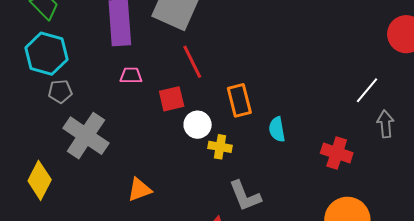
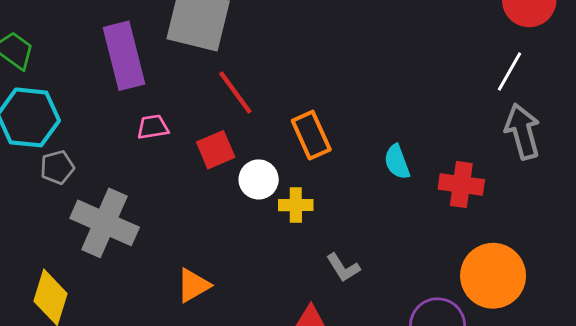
white line: (367, 90) -> (509, 72), moved
gray arrow: (385, 124) -> (523, 131), size x1.4
cyan semicircle: (277, 129) -> (397, 162), moved
gray L-shape: (245, 196) -> (343, 268), size x0.7

